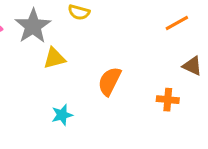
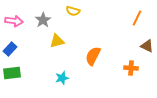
orange line: (177, 23) -> (137, 18), turned -35
gray star: (33, 26) -> (43, 20), size x0.7

